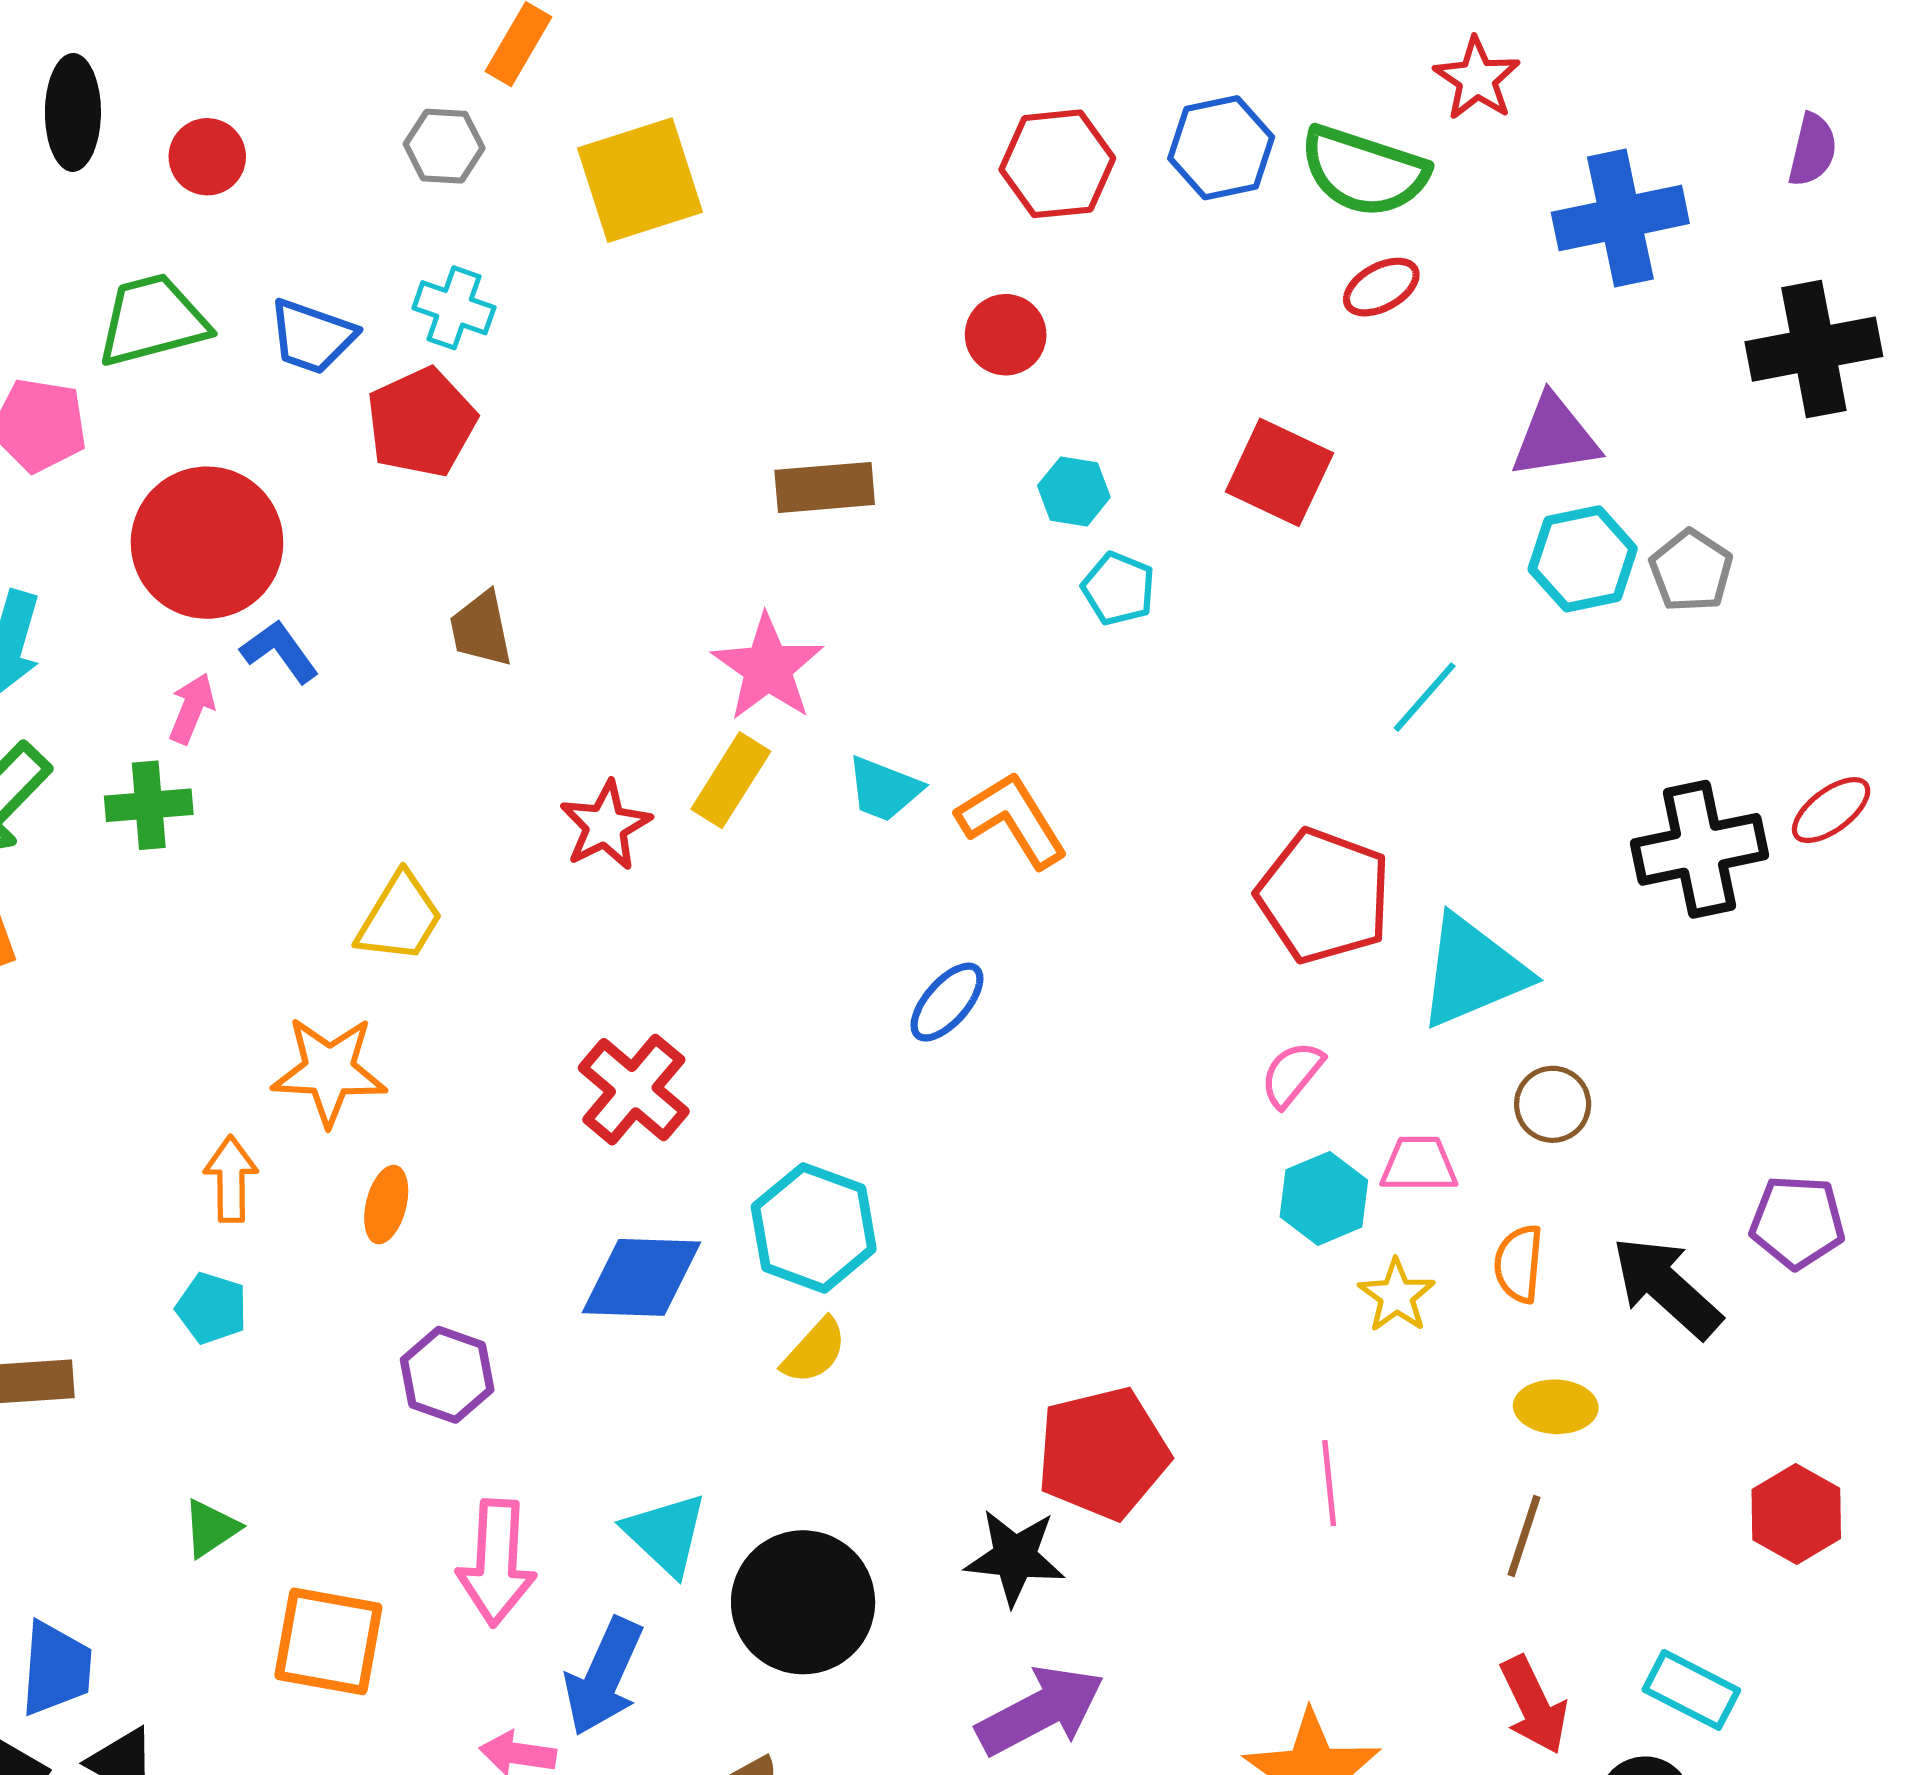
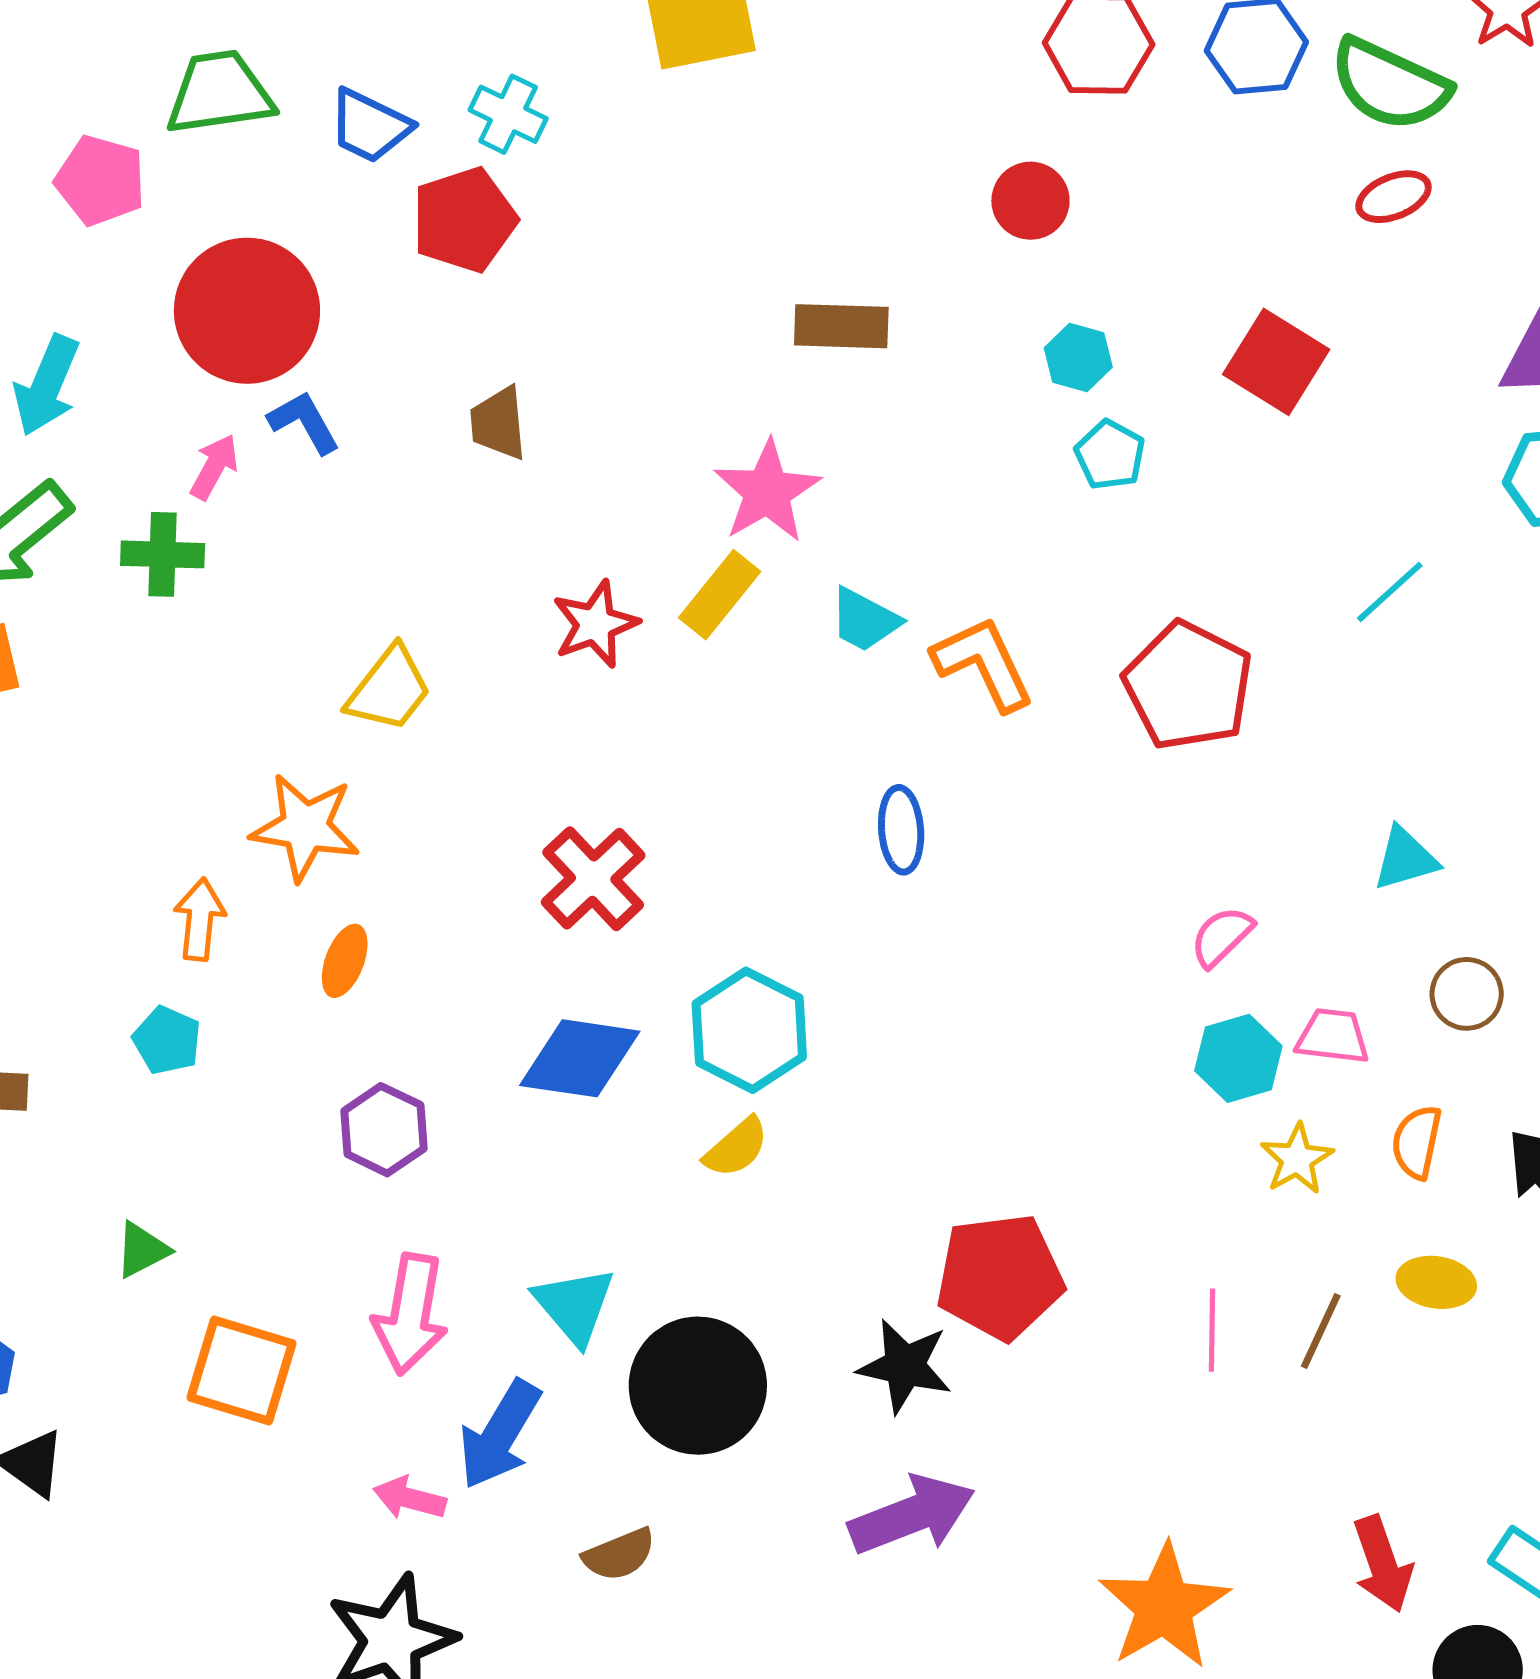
red pentagon: (1324, 896) -> (1188, 686), moved
cyan triangle: (1473, 972) -> (1405, 859), size x0.6
blue ellipse: (947, 1002) -> (901, 830), turned -52
brown line: (1524, 1536) -> (1321, 1331), moved

